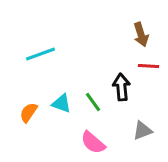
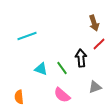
red line: (148, 66) -> (99, 44), turned -48
orange semicircle: (28, 112) -> (19, 97), moved, turned -40

